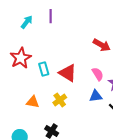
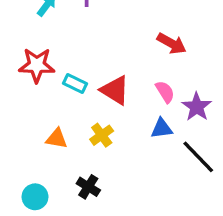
red star: (21, 58) -> (37, 65), turned 30
cyan rectangle: (44, 69) -> (75, 83), turned -48

